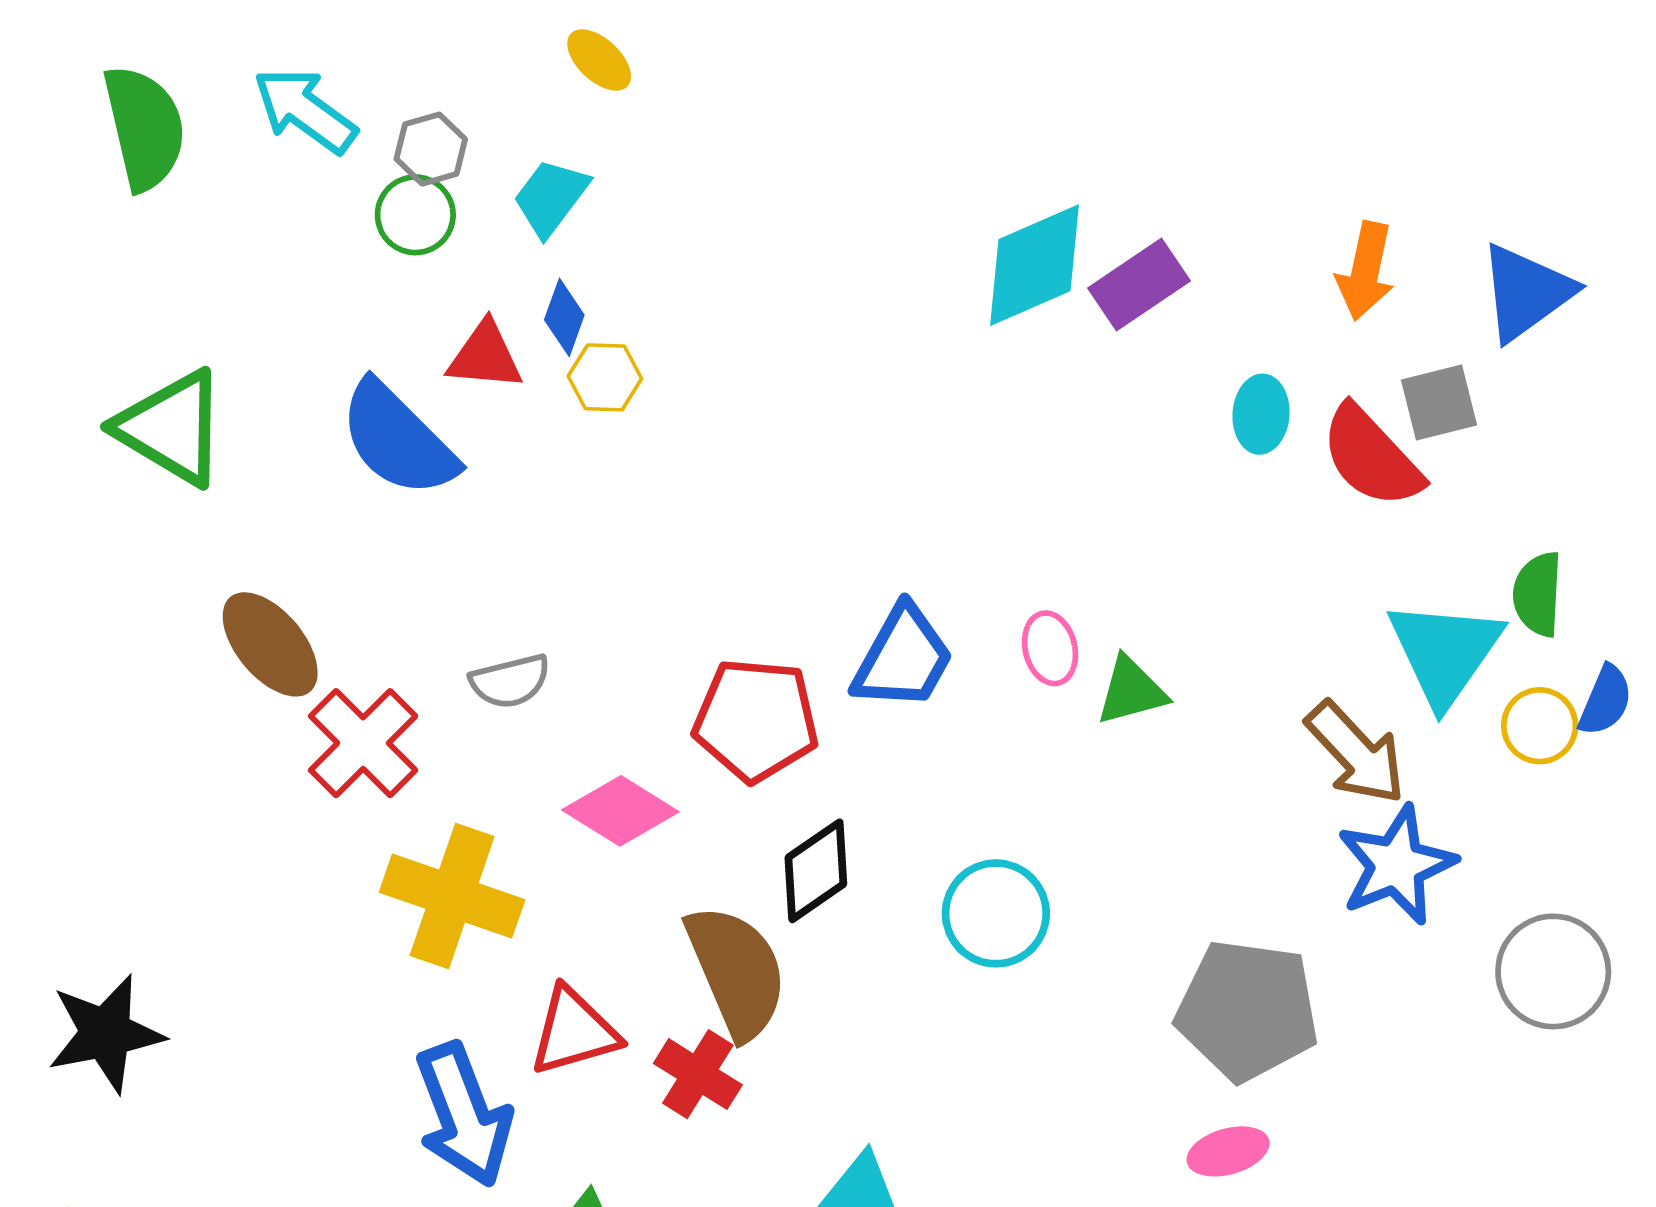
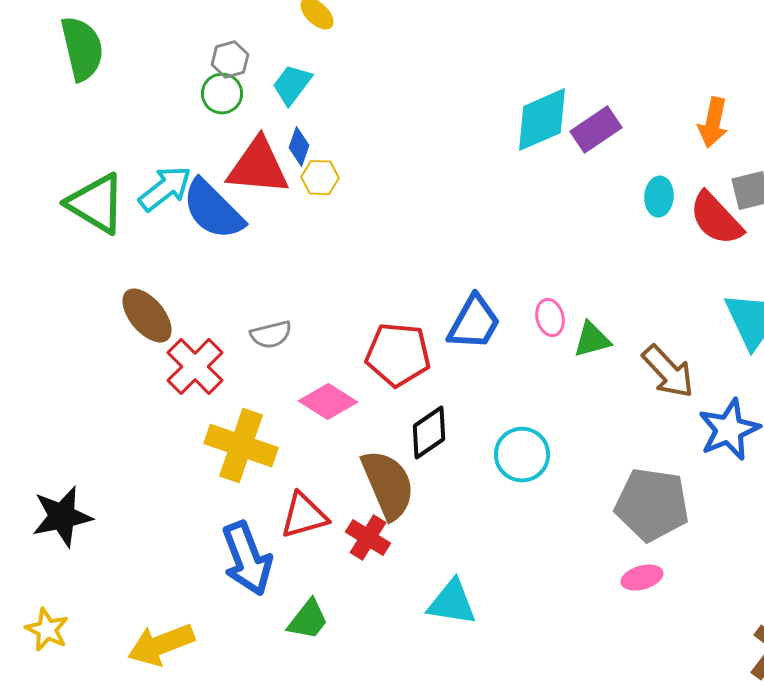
cyan arrow: (305, 110) -> (165, 189), moved, turned 106
red triangle: (485, 356) -> (258, 167), size x1.6
brown arrow: (1356, 753) -> (668, 372), moved

